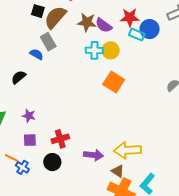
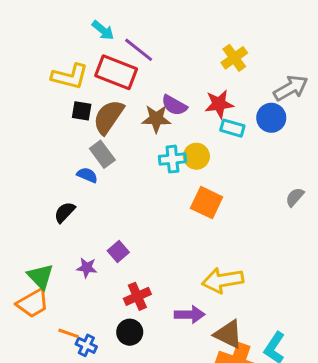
purple semicircle: (104, 25) -> (174, 105), moved
blue circle: (150, 29) -> (271, 118), moved
purple square: (30, 140) -> (118, 251), moved, turned -32
yellow arrow: (127, 150) -> (223, 280), moved
brown triangle: (118, 171) -> (228, 334), size x1.5

